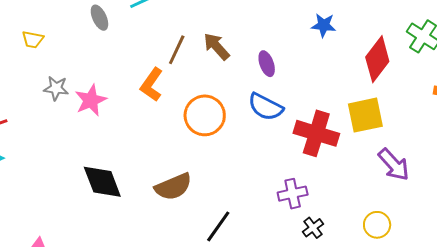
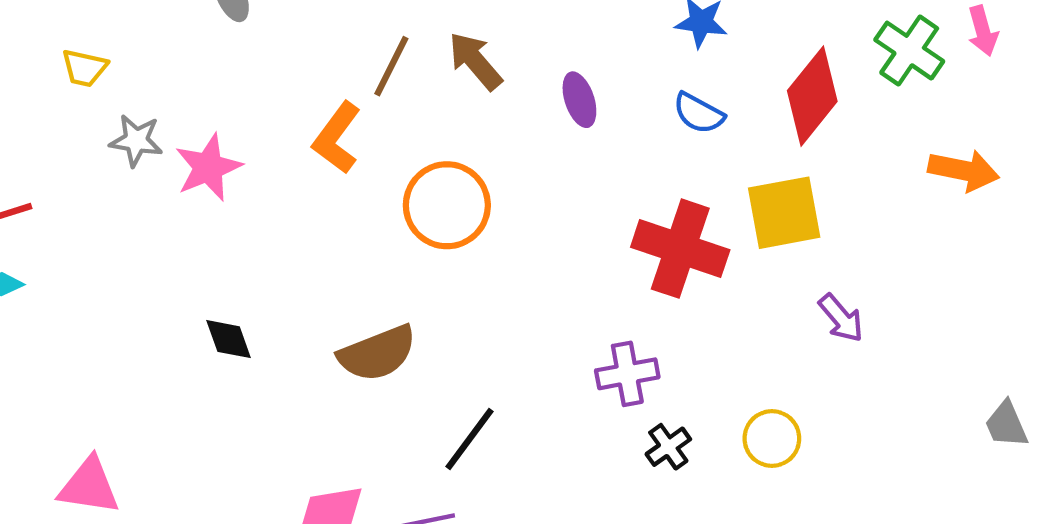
yellow trapezoid: (33, 39) -> (84, 68), moved
blue semicircle: (266, 107) -> (699, 113), moved, size x0.7
purple arrow: (394, 165) -> (841, 318), size x0.7
black diamond: (102, 182) -> (229, 339), size x0.6
yellow circle: (377, 225) -> (772, 438), moved

